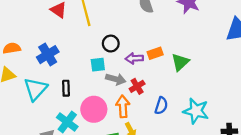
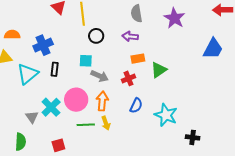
black circle: (111, 44) -> (96, 36), moved
purple arrow: (134, 58) -> (130, 36), moved
red cross: (137, 86) -> (129, 78), moved
black rectangle: (66, 88) -> (55, 69), moved

